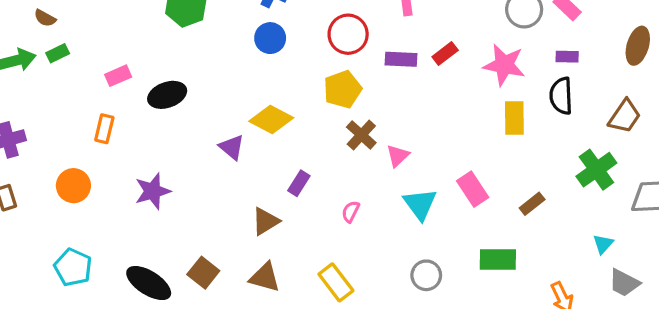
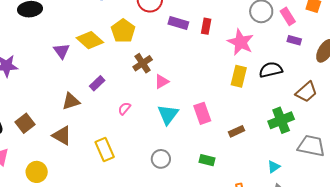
red rectangle: (445, 53) -> (206, 26), turned -56
purple rectangle: (567, 57) -> (294, 40), moved
yellow pentagon: (343, 89) -> (123, 31), moved, turned -30
black semicircle: (561, 96) -> (271, 70), turned 65
green rectangle: (498, 259) -> (207, 160), size x0.7

